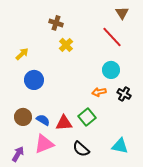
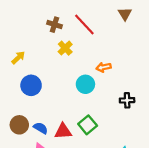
red line: (112, 37) -> (84, 25), moved
cyan circle: (111, 70) -> (85, 84), moved
orange arrow: (99, 92) -> (104, 67), moved
black cross: (124, 94) -> (127, 100), turned -32

